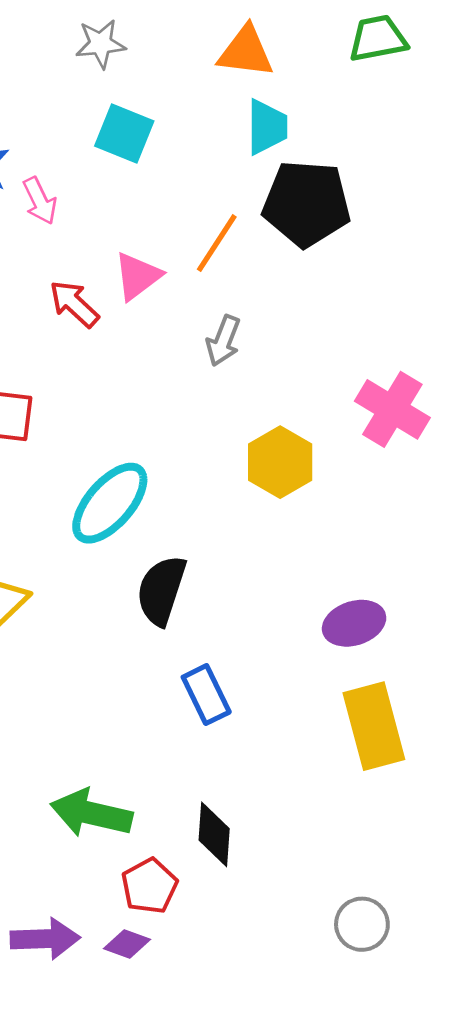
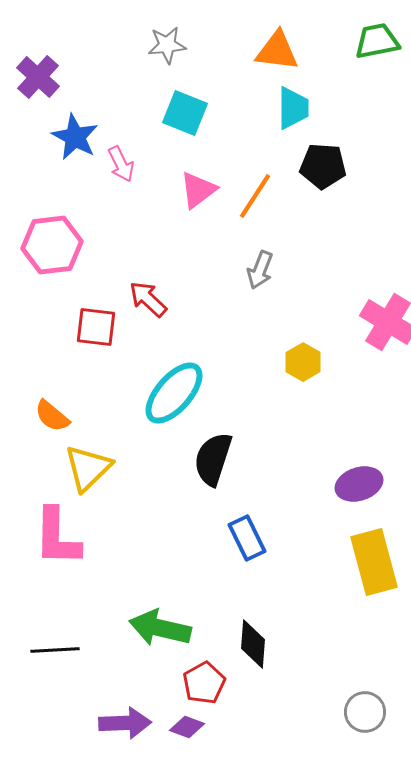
black pentagon: (307, 203) -> (323, 166), size x0.7
pink triangle: (138, 276) -> (198, 190), moved
red arrow: (74, 304) -> (148, 299), moved
yellow hexagon: (280, 462) -> (303, 362), size x0.7

